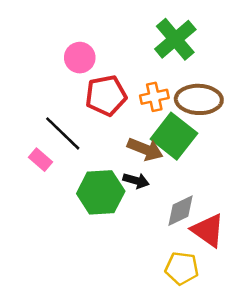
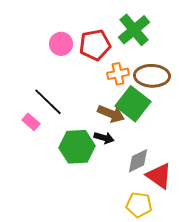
red pentagon: (106, 96) -> (95, 45), moved

